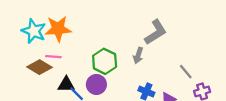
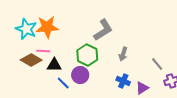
gray L-shape: (156, 32) -> (103, 30), moved
gray arrow: (138, 55) -> (123, 54), moved
black triangle: (66, 84) -> (54, 65), moved

